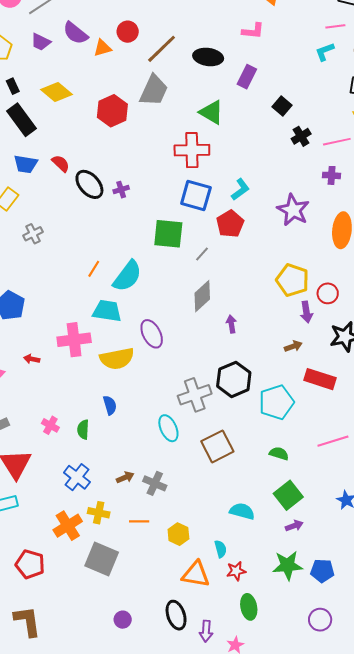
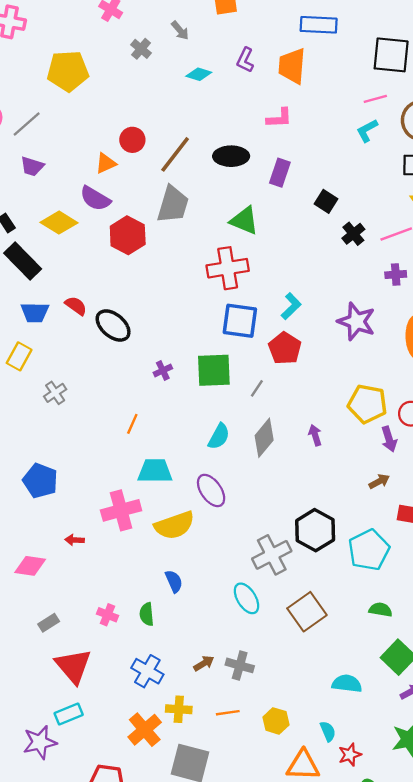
purple semicircle: (75, 33) -> (95, 198), moved
purple cross: (121, 190) -> (163, 371), moved
cyan semicircle: (127, 276) -> (219, 436), moved, size x0.7
purple arrow: (231, 324) -> (315, 435), moved

